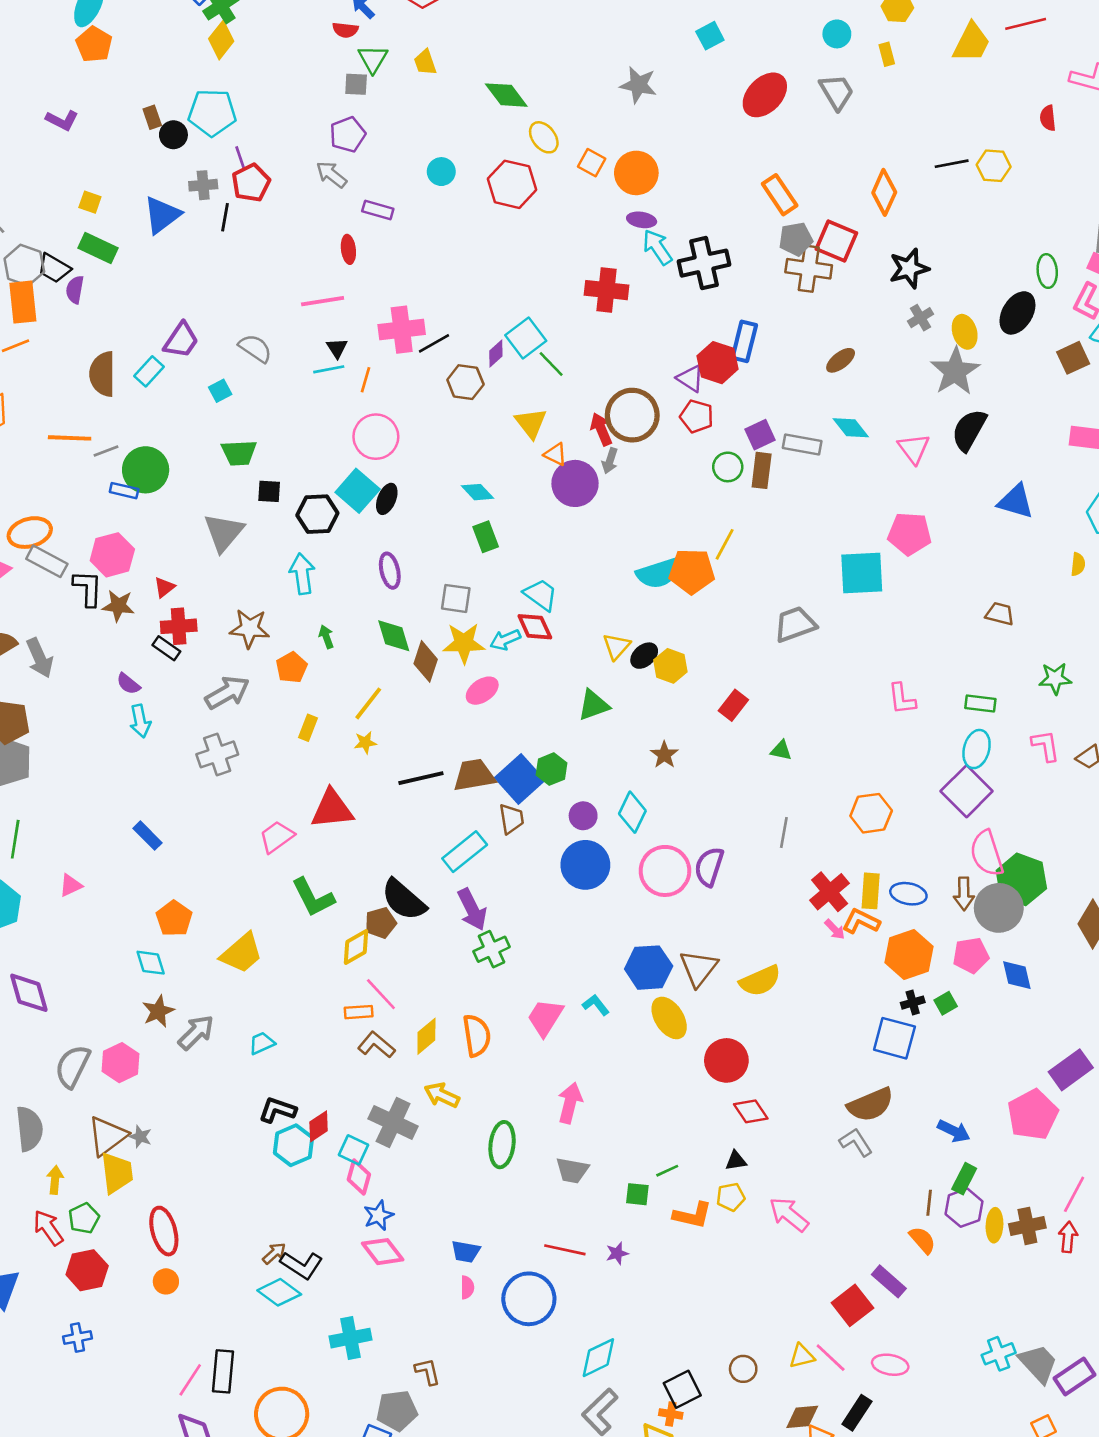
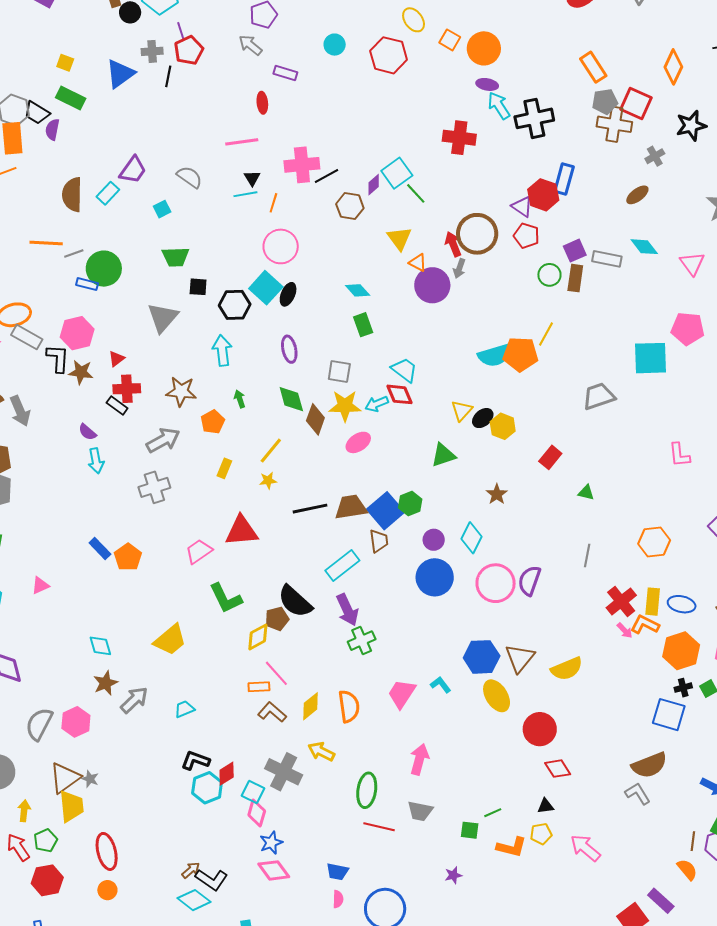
gray cross: (921, 318) -> (655, 156), moved
orange pentagon: (174, 918) -> (128, 557), moved
red line: (565, 1250) -> (379, 827), moved

